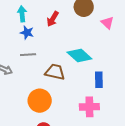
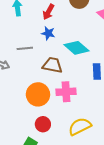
blue star: (27, 33) -> (48, 33), moved
pink cross: (89, 107) -> (66, 92), moved

